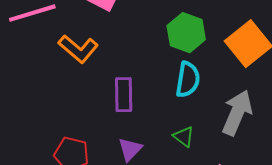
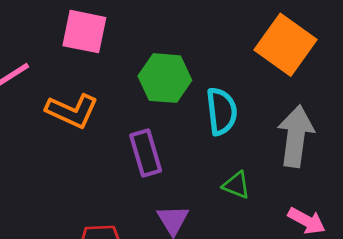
green hexagon: (186, 33) -> (165, 78), moved

